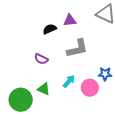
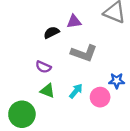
gray L-shape: (77, 48) -> (84, 53), turned 35
green triangle: (44, 89) -> (47, 91), moved

